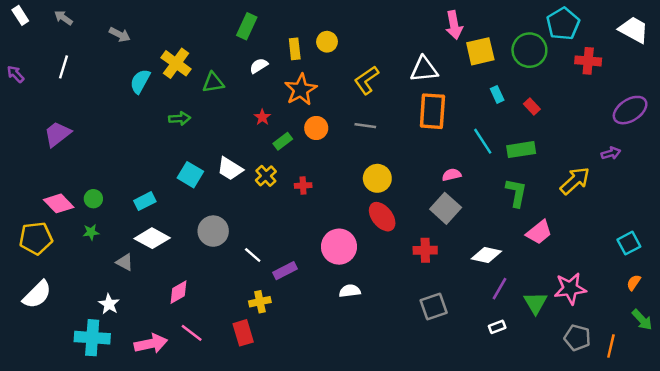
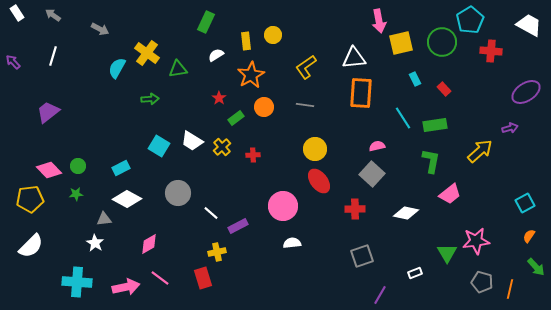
gray triangle: (125, 262) -> (104, 219), turned -35
purple line: (500, 289) -> (380, 295), moved
white star: (109, 304) -> (95, 243), moved

